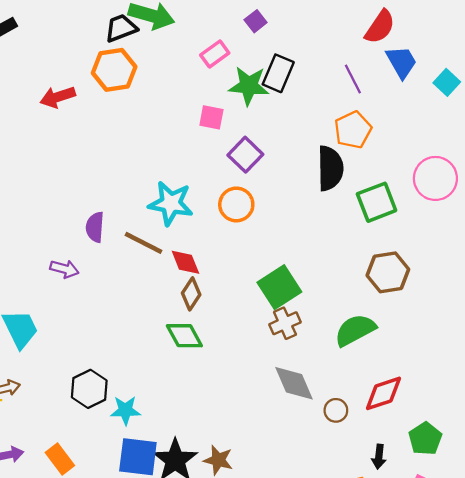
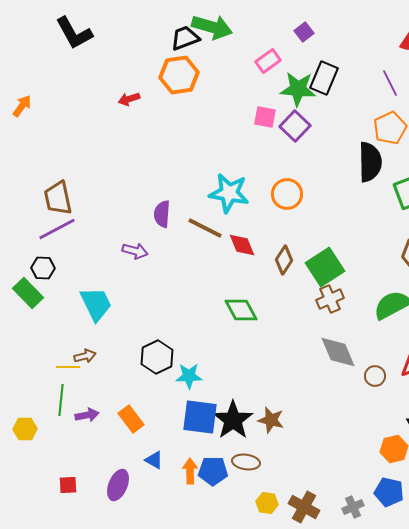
red arrow: (58, 97) -> (129, 99), size x0.7
purple square: (245, 155) -> (295, 126), moved
brown diamond: (191, 294) -> (284, 260), moved

